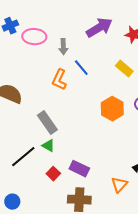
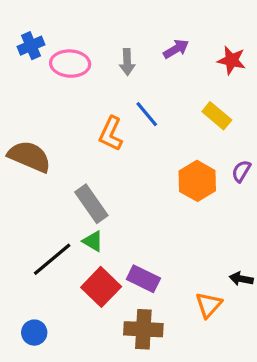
purple arrow: (99, 28) -> (176, 49), size x0.6
gray arrow: (63, 47) -> (127, 62), moved
red square: (53, 174) -> (101, 287), size x1.6

